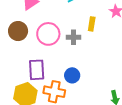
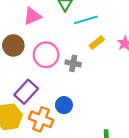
yellow rectangle: (92, 24) -> (97, 42), moved, turned 32
purple rectangle: (37, 70) -> (26, 92), turned 35

